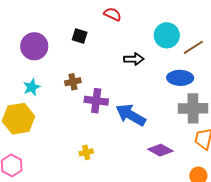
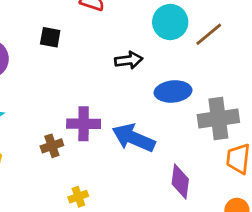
blue ellipse: (180, 78) -> (173, 91), moved
brown cross: (73, 82) -> (52, 146), moved
purple diamond: (160, 150) -> (180, 181), turned 75

